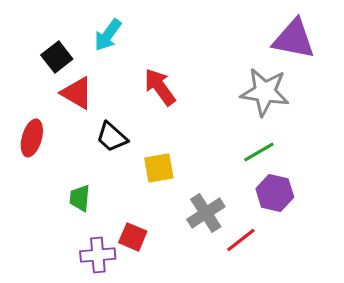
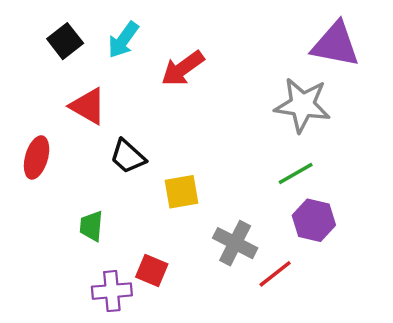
black square: (57, 57) -> (65, 41), moved
red arrow: (160, 87) -> (183, 68), moved, turned -90
gray cross: (206, 213) -> (235, 243), turned -30

